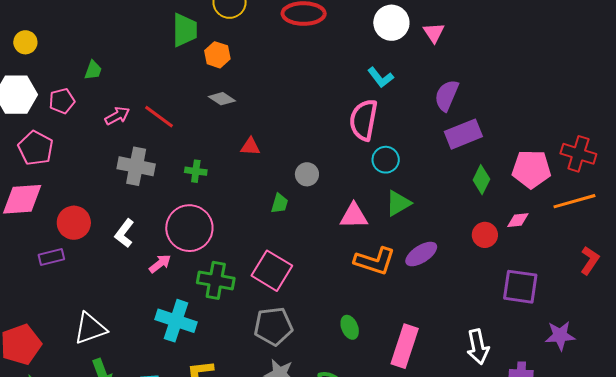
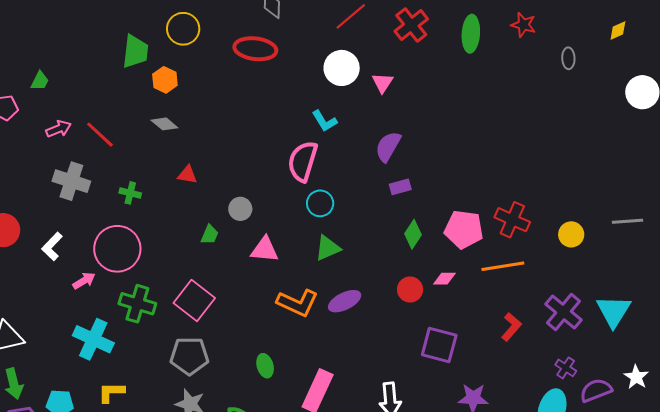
purple rectangle: (463, 134) -> (400, 187), size x0.6
pink triangle: (354, 216) -> (265, 250), moved

